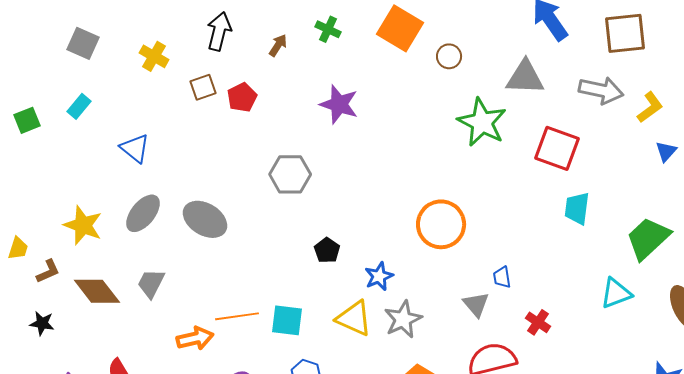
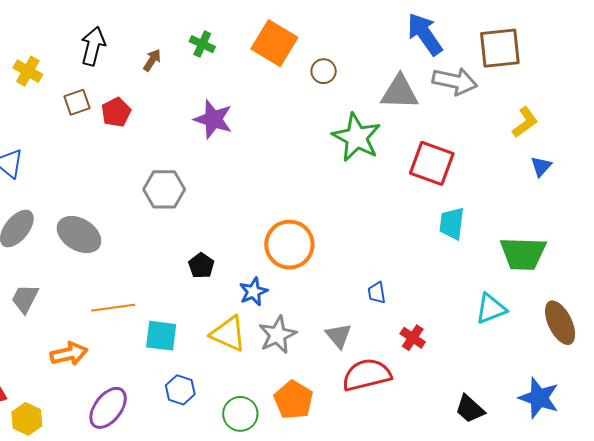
gray arrow: (601, 90) -> (455, 81), moved
orange circle: (441, 224) -> (289, 245), moved
green trapezoid: (648, 238) -> (523, 254), turned -135
gray triangle: (476, 304) -> (339, 336), moved
orange line: (237, 316) -> (113, 308), moved

